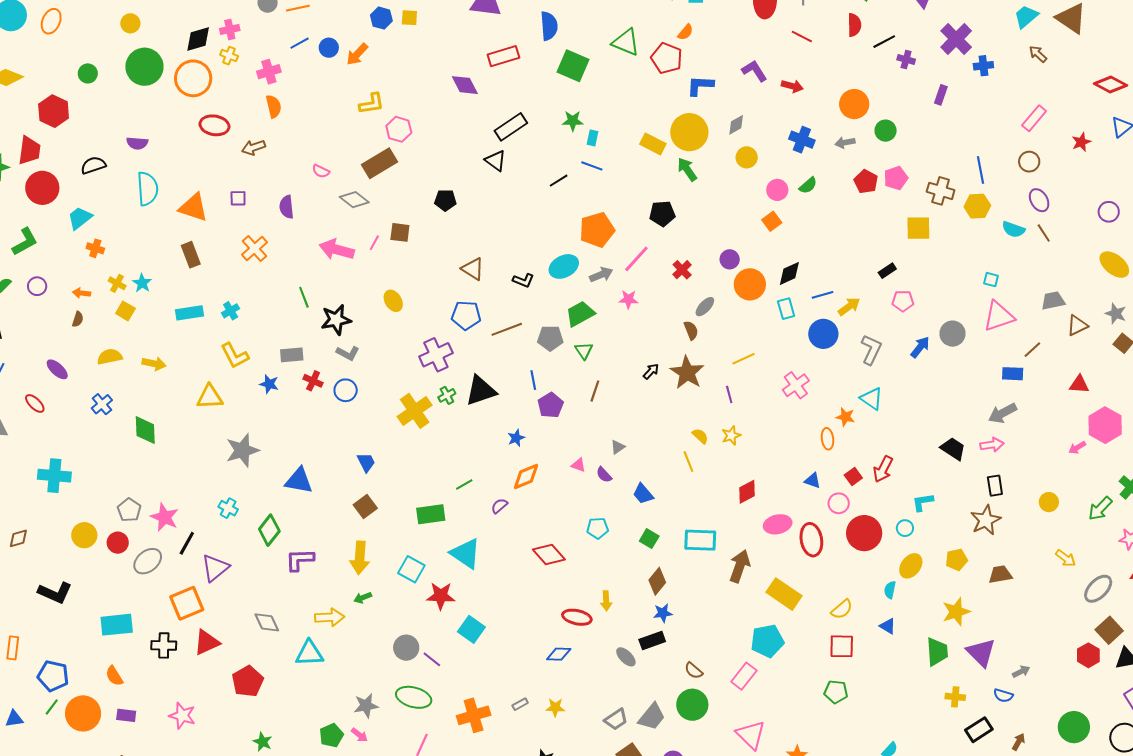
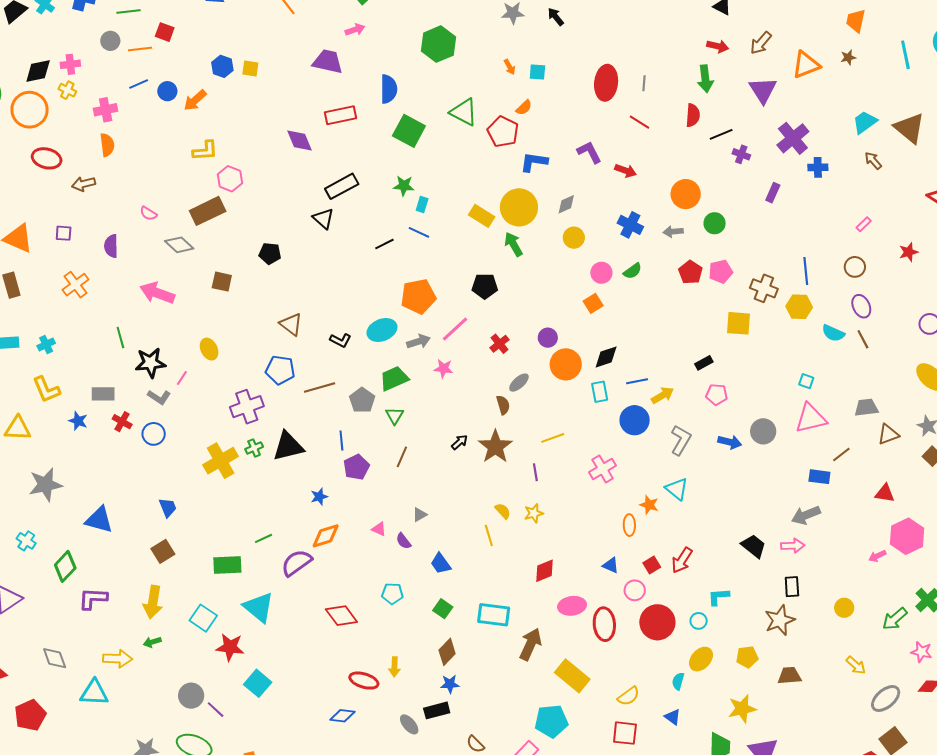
pink rectangle: (1034, 118) -> (864, 224), size x0.6
pink line: (374, 243) -> (182, 378), moved
gray pentagon: (550, 338) -> (362, 400), turned 30
blue arrow: (920, 347) -> (730, 442), turned 60
purple semicircle: (499, 506) -> (297, 563), size x1.8

